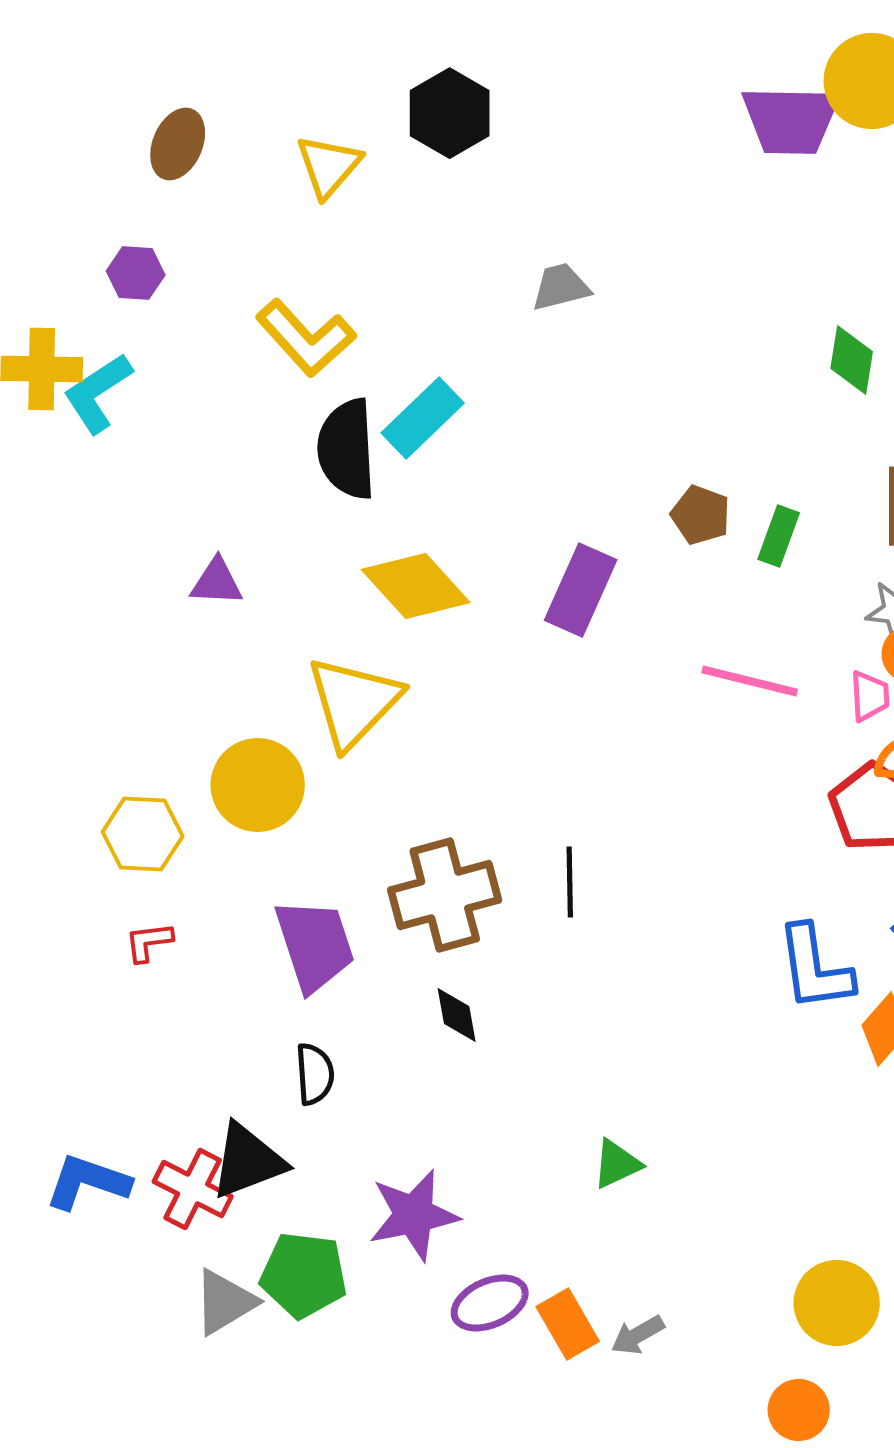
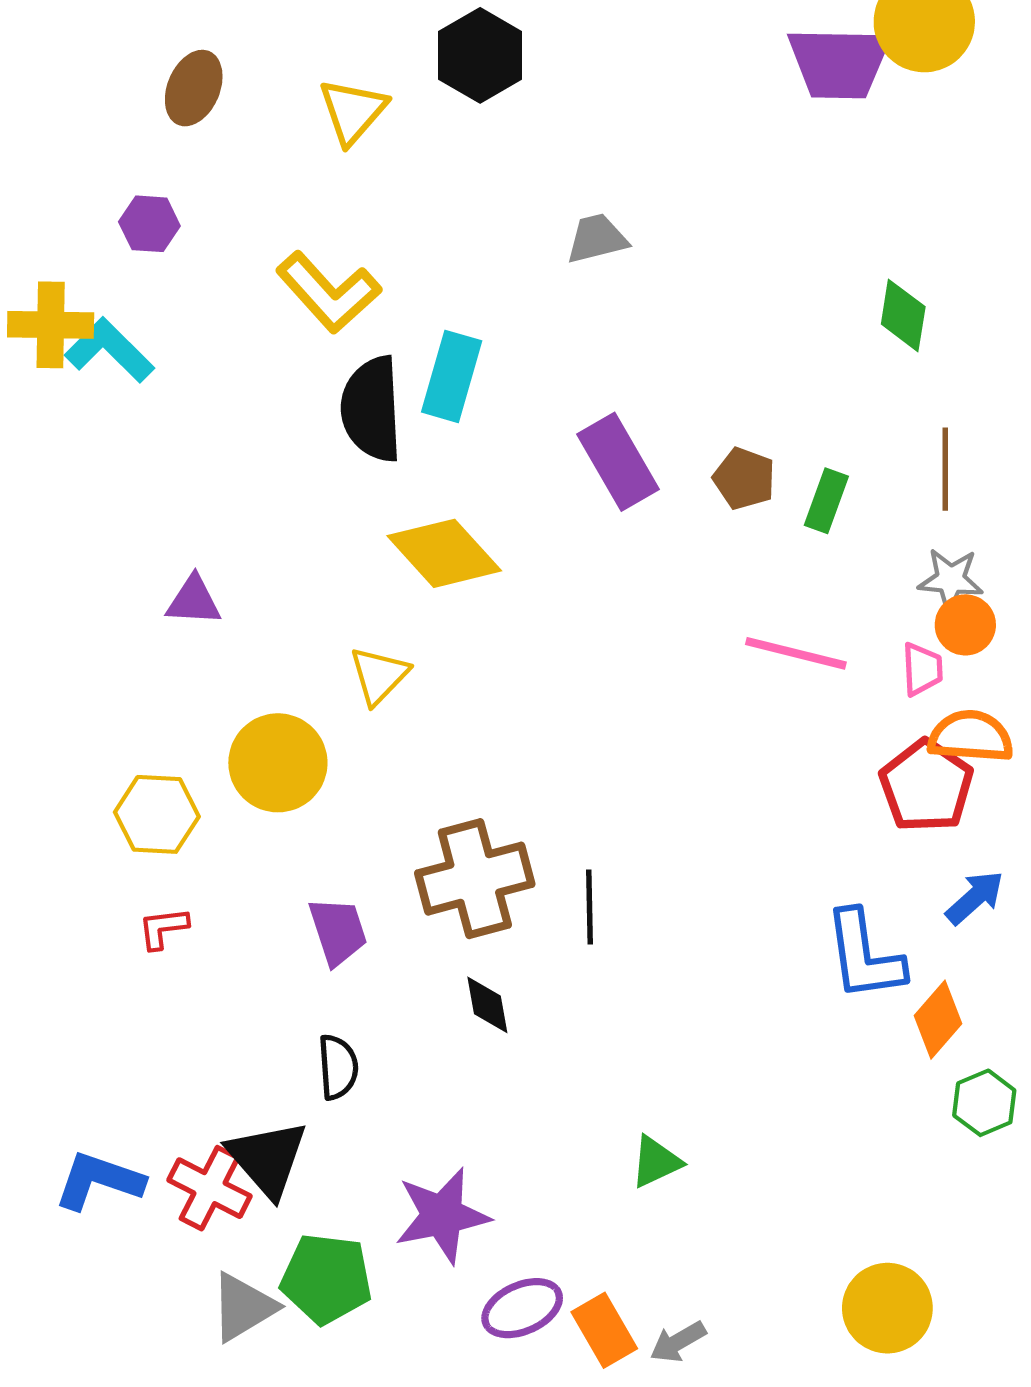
cyan L-shape: (98, 393) -> (109, 350), turned 78
cyan rectangle: (423, 418) -> (452, 376), turned -30
purple triangle: (217, 582) -> (194, 601), moved
purple rectangle: (581, 590) -> (618, 462), moved, turned -54
yellow triangle: (354, 702) -> (379, 675), size x0.6
black line: (570, 882) -> (590, 907), moved
purple trapezoid: (315, 945) -> (338, 931), size x0.7
black triangle: (248, 1161) -> (267, 1159), turned -50

